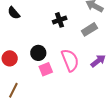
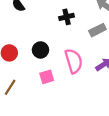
pink square: (46, 69) -> (47, 77), moved

